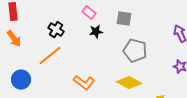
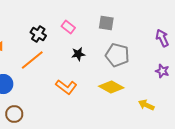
pink rectangle: (89, 13) -> (68, 27), moved
black star: (96, 32) -> (78, 54), moved

